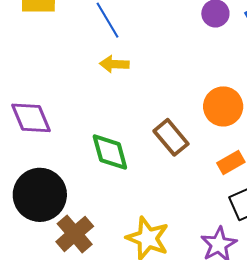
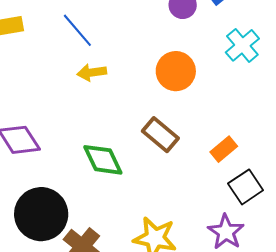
orange circle: (223, 106) -> (176, 71), moved

